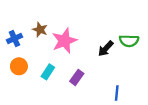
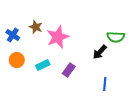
blue cross: (14, 39) -> (13, 35), turned -32
black arrow: (106, 49) -> (100, 52), moved
cyan rectangle: (48, 72) -> (43, 65), turned 32

